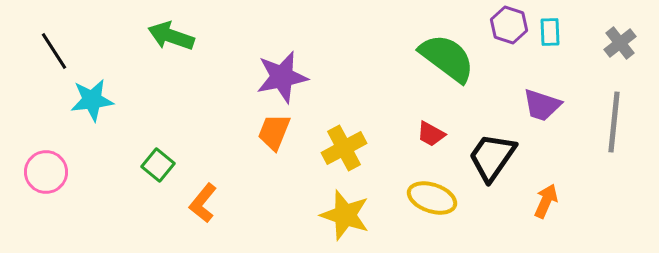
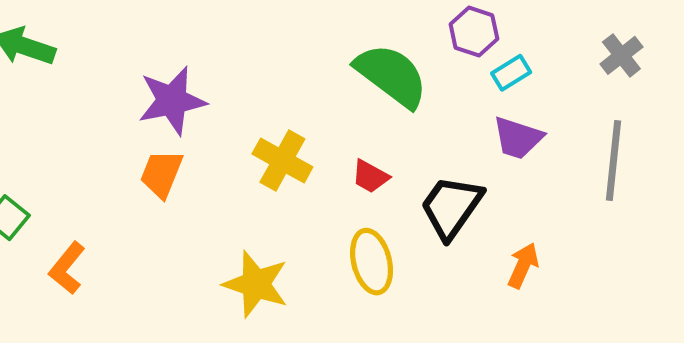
cyan rectangle: (550, 32) -> (511, 73), moved, turned 60
yellow cross: (344, 148) -> (282, 160), moved, turned -33
yellow ellipse: (432, 198) -> (372, 262), turned 57

